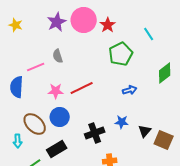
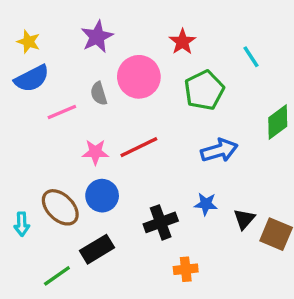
pink circle: (84, 20) -> (139, 77), moved
blue semicircle: (17, 87) -> (32, 79), moved, turned -120
blue arrow: (130, 90) -> (219, 150), size x1.5
cyan arrow: (18, 141) -> (22, 224), moved

